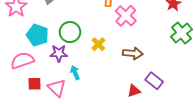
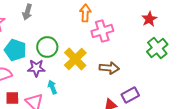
pink cross: (126, 16) -> (102, 31), turned 30
yellow cross: (98, 44) -> (75, 59), size x1.6
purple rectangle: (154, 81) -> (130, 95), turned -66

